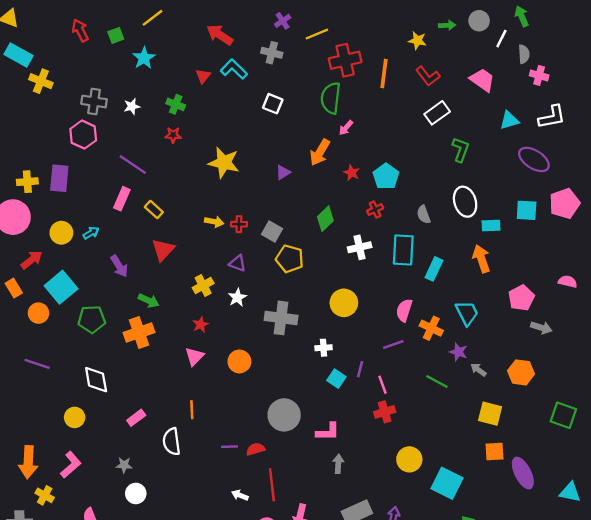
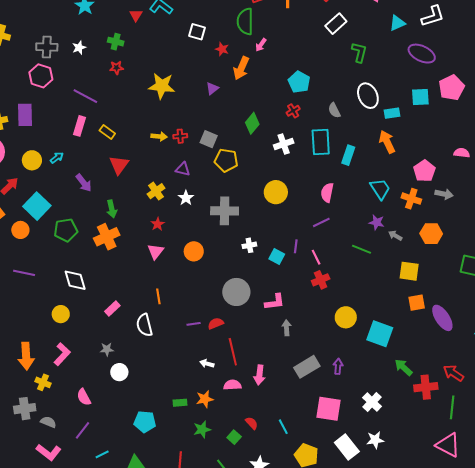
red star: (352, 173) -> (222, 49), moved
green arrow: (149, 301) -> (112, 209), turned 60
orange cross: (431, 328) -> (411, 199), moved
white cross: (324, 348) -> (249, 245), moved

